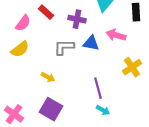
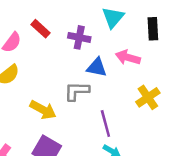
gray L-shape: (64, 47) -> (77, 91), moved
yellow arrow: (48, 77) -> (43, 110), size x1.5

